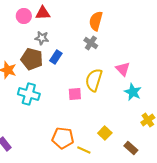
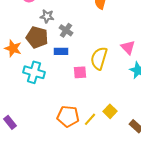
gray cross: (91, 43) -> (66, 30), moved
blue rectangle: (56, 57) -> (61, 51), moved, turned 56
yellow line: (84, 150) -> (90, 119), moved, turned -72

